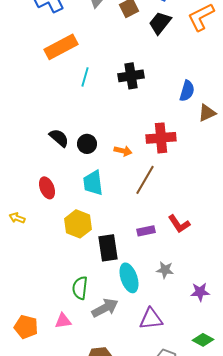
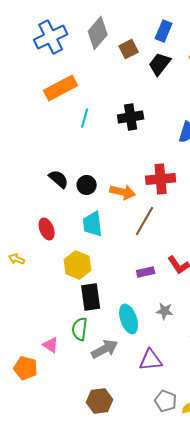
orange arrow: (123, 151) -> (123, 192), size x1.4
black rectangle: (108, 248) -> (91, 297), moved
pink triangle: (63, 321) -> (51, 345), moved, turned 42

